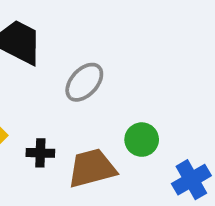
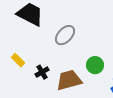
black cross: (40, 153) -> (42, 72), turned -32

